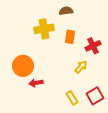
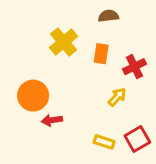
brown semicircle: (66, 11) -> (108, 16), moved
yellow cross: (44, 29) -> (64, 42), turned -30
yellow rectangle: (72, 98) -> (104, 142), turned -40

